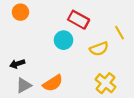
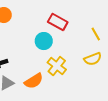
yellow semicircle: (99, 49) -> (93, 59), moved
yellow cross: (105, 83) -> (57, 66), moved

